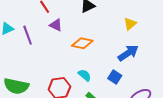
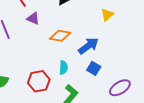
blue arrow: (128, 53) -> (88, 46), moved
cyan semicircle: (85, 75) -> (64, 68), turned 56

